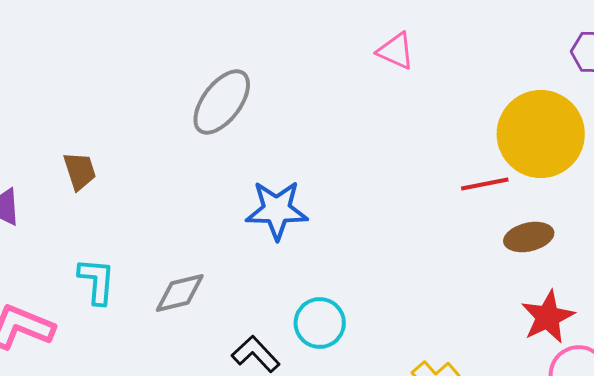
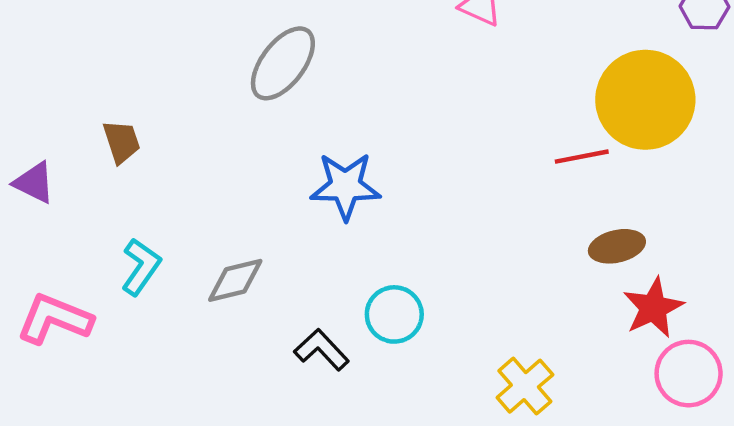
brown ellipse: (529, 237) -> (617, 246), moved
cyan L-shape: (97, 281) -> (141, 267), turned 30

